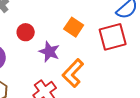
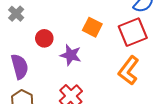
orange L-shape: (73, 73) -> (129, 70), moved

